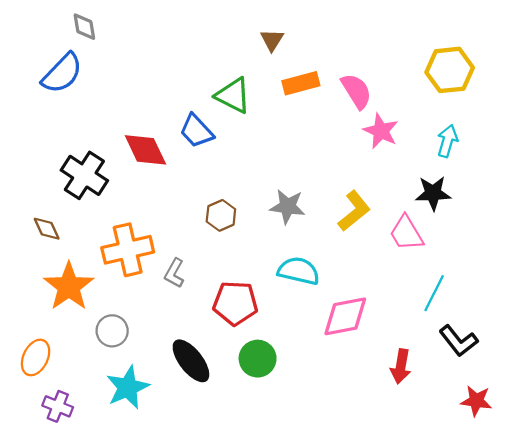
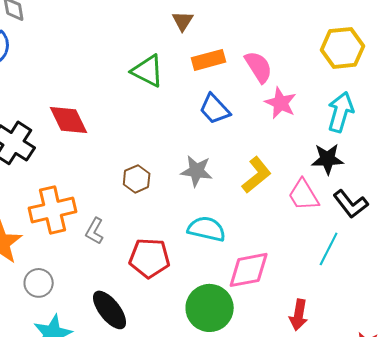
blue trapezoid: (197, 131) -> (215, 109), moved
cyan arrow: (447, 141) -> (341, 112), size x1.4
black L-shape: (459, 341) -> (351, 204), moved
green circle: (258, 359) -> (210, 308), moved, size x1.4

